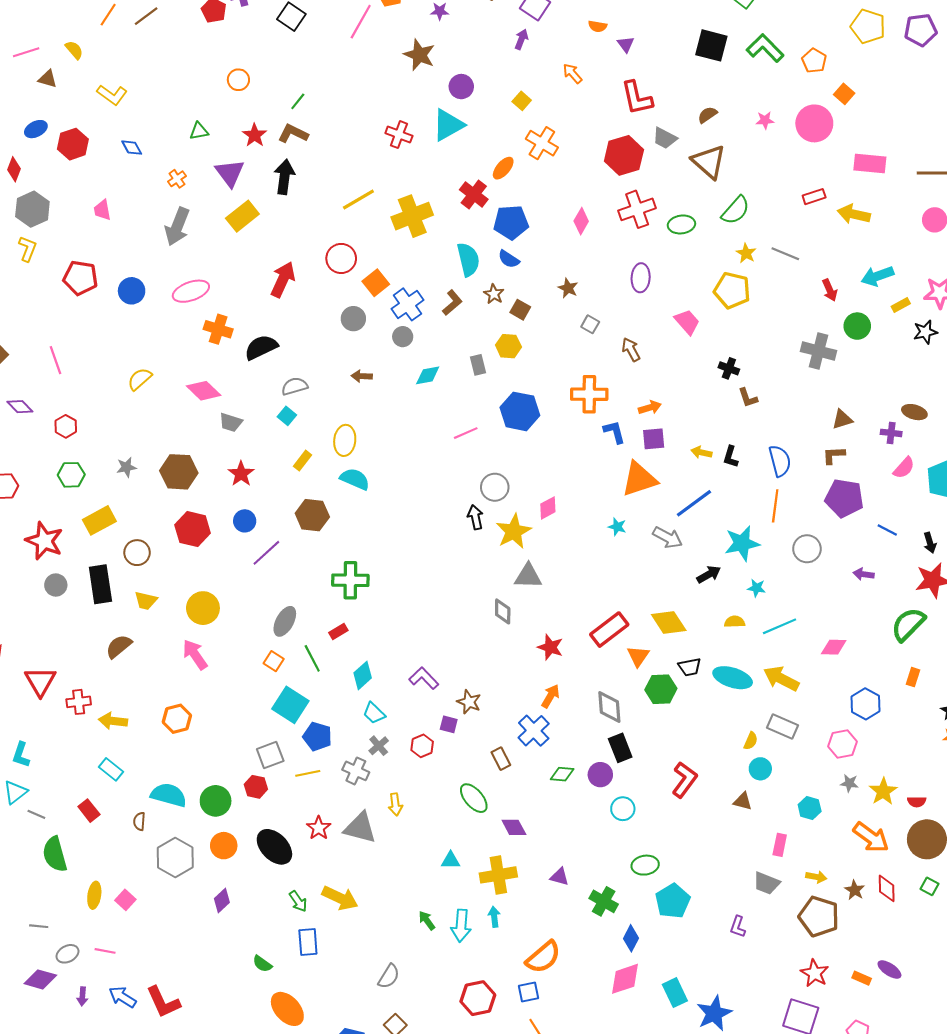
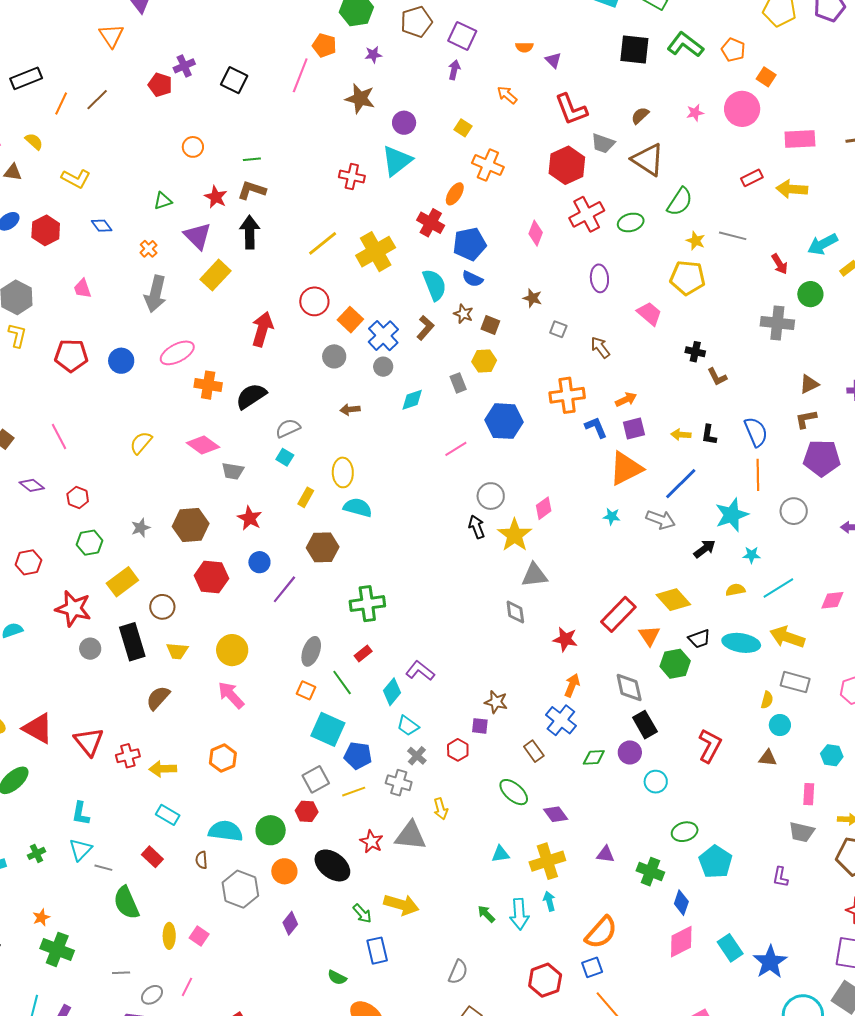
green line: (298, 101) -> (252, 159), turned 54
purple L-shape: (424, 678) -> (420, 671), moved
pink line: (105, 951) -> (187, 987), turned -66

